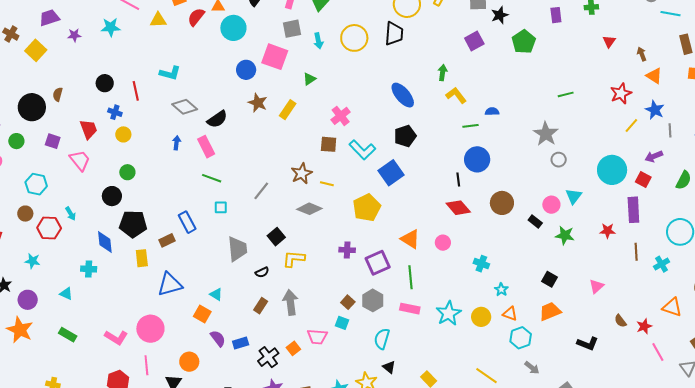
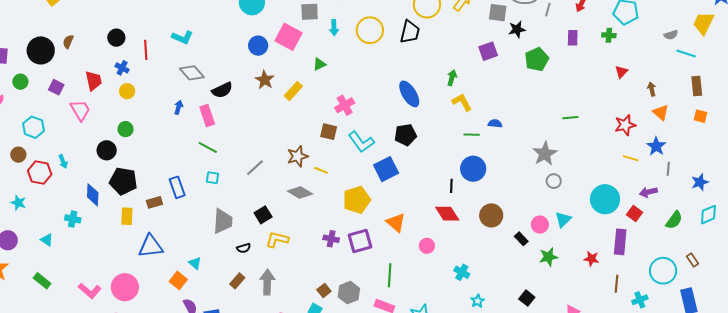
yellow line: (631, 126) -> (631, 158), turned 56
green star: (565, 235) -> (549, 257), turned -30
orange triangle: (410, 239) -> (396, 222), moved
purple square: (378, 263) -> (360, 241), moved

